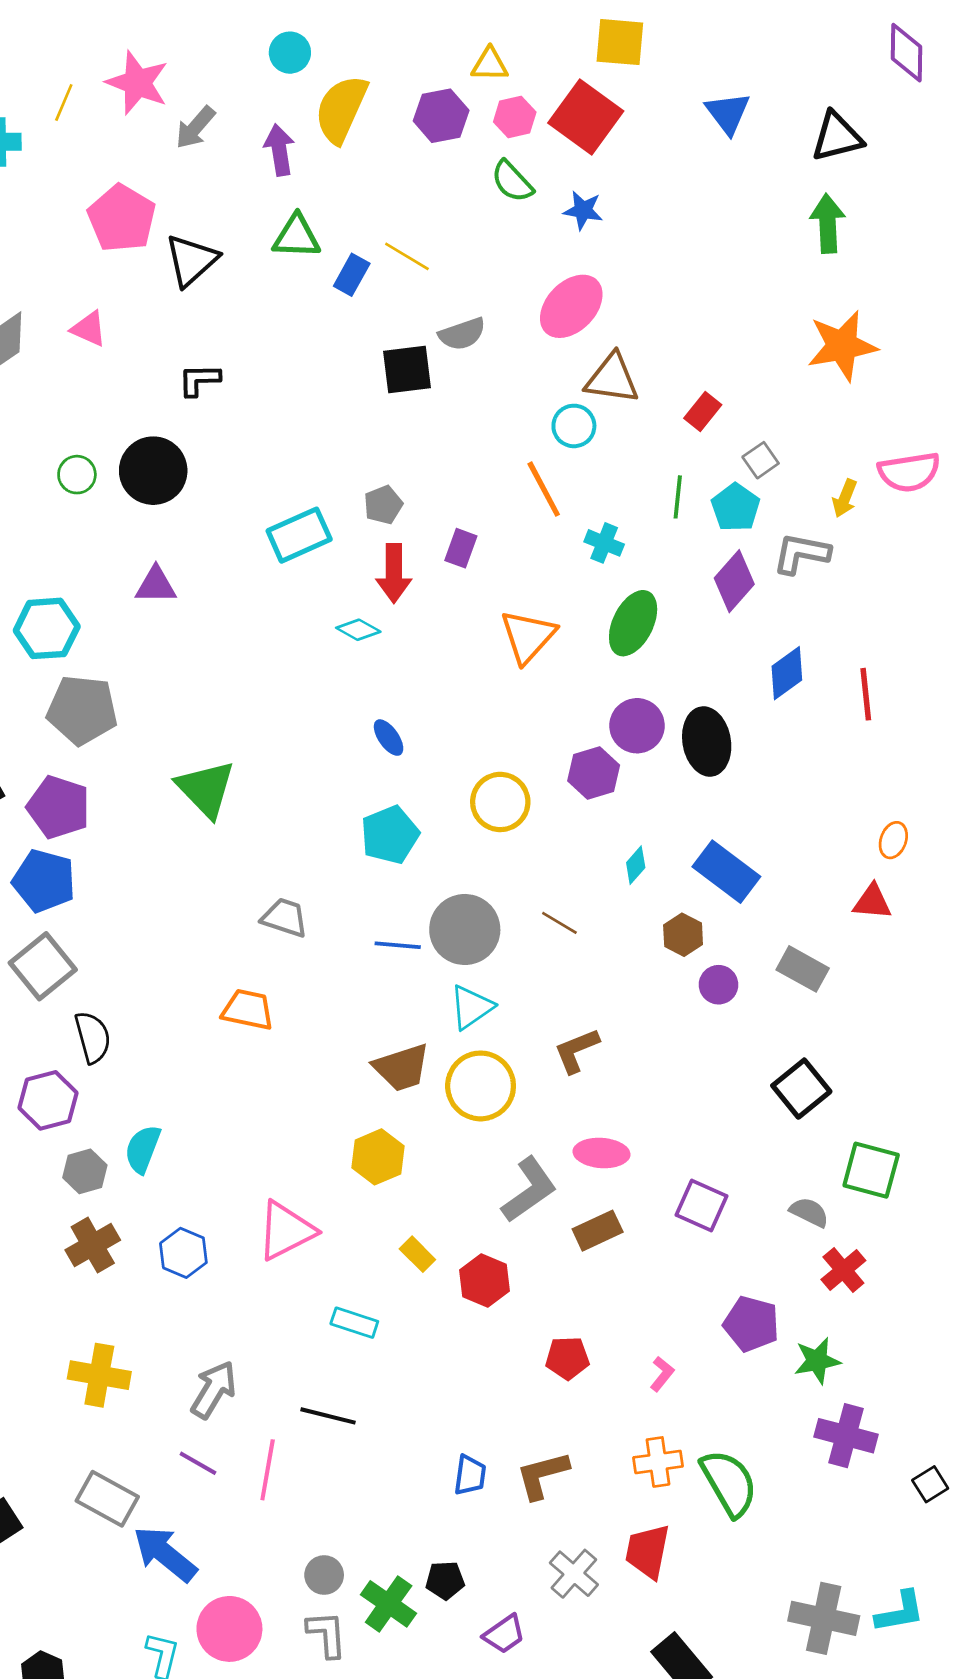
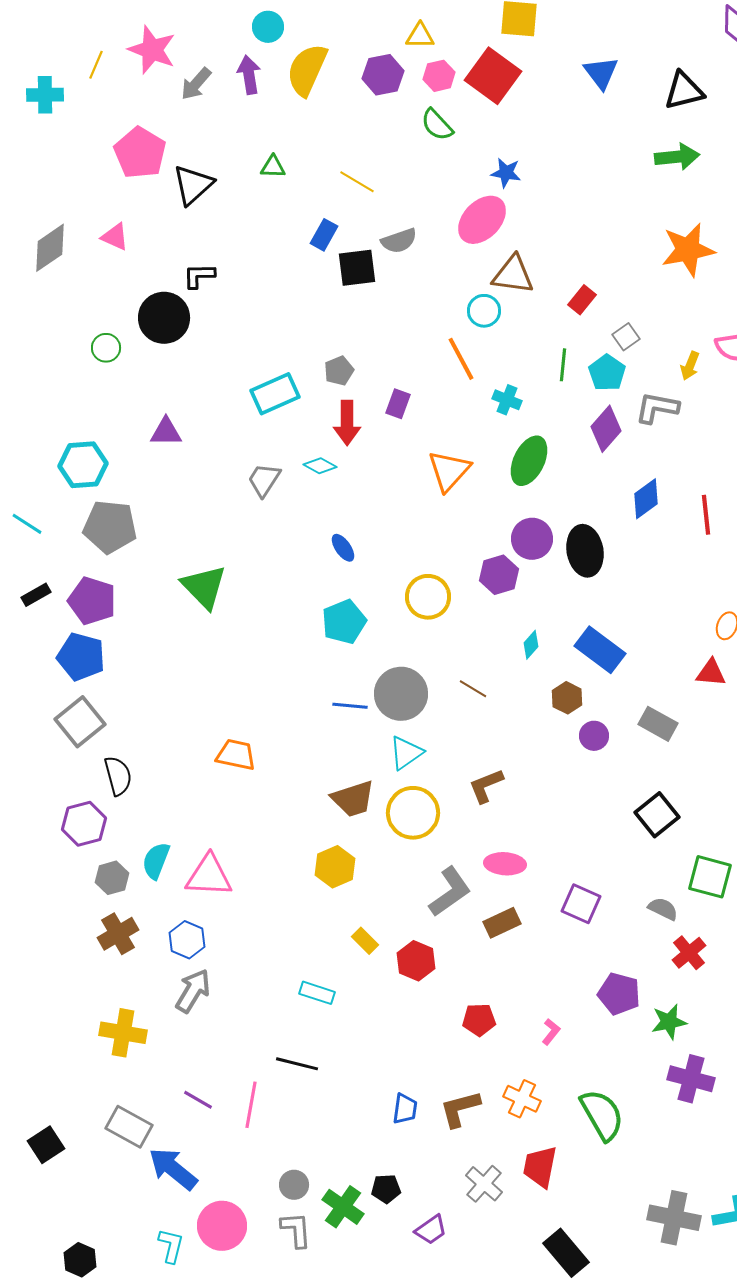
purple arrow: (279, 150) -> (249, 75), moved
blue star: (583, 210) -> (506, 173), moved
green arrow: (828, 223) -> (677, 157), turned 87
green triangle: (296, 237) -> (273, 167), size x0.7
blue rectangle: (352, 275) -> (324, 235), moved
black circle: (153, 471) -> (164, 318), moved
gray trapezoid: (285, 918) -> (264, 480), moved, turned -75
pink triangle: (286, 1231) -> (209, 876), moved, turned 30
gray arrow: (214, 1390) -> (193, 991), moved
orange cross: (658, 1462) -> (522, 1099), moved, turned 33

